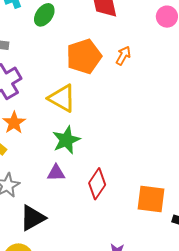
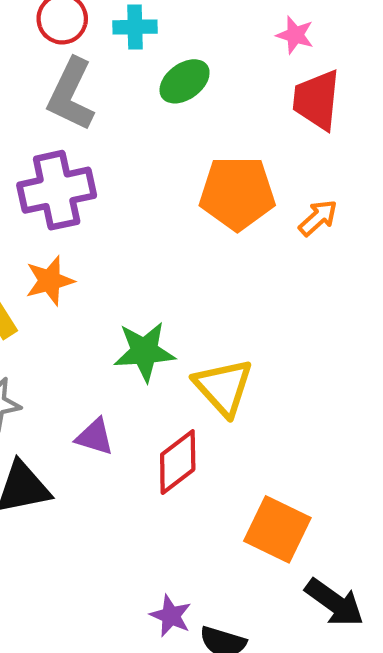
yellow triangle: (62, 98) -> (223, 387), moved
purple triangle: (56, 173) -> (95, 437), moved

